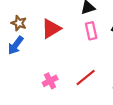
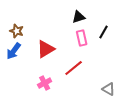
red triangle: (51, 29) -> (46, 49), moved
red line: (86, 78) -> (74, 68), moved

